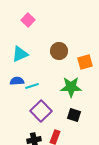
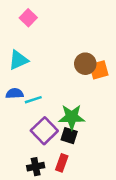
brown circle: (59, 51) -> (85, 64), moved
green star: (71, 87) -> (72, 117), moved
black square: (74, 115) -> (69, 136), moved

